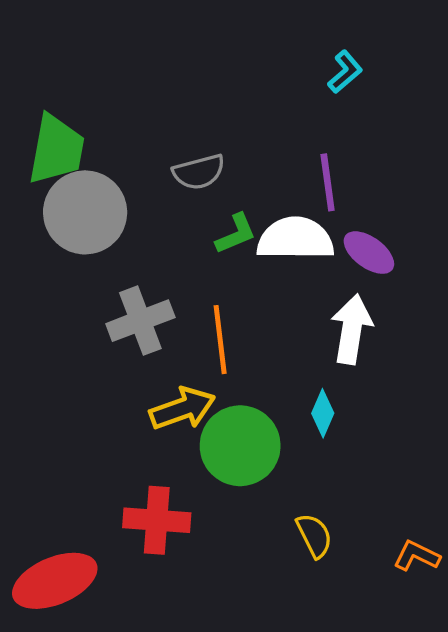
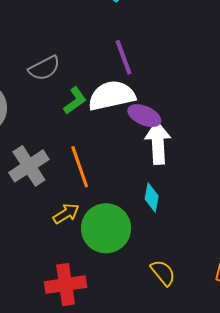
purple ellipse: (369, 253) -> (144, 116), moved
yellow arrow: (182, 409) -> (66, 214), size x0.7

